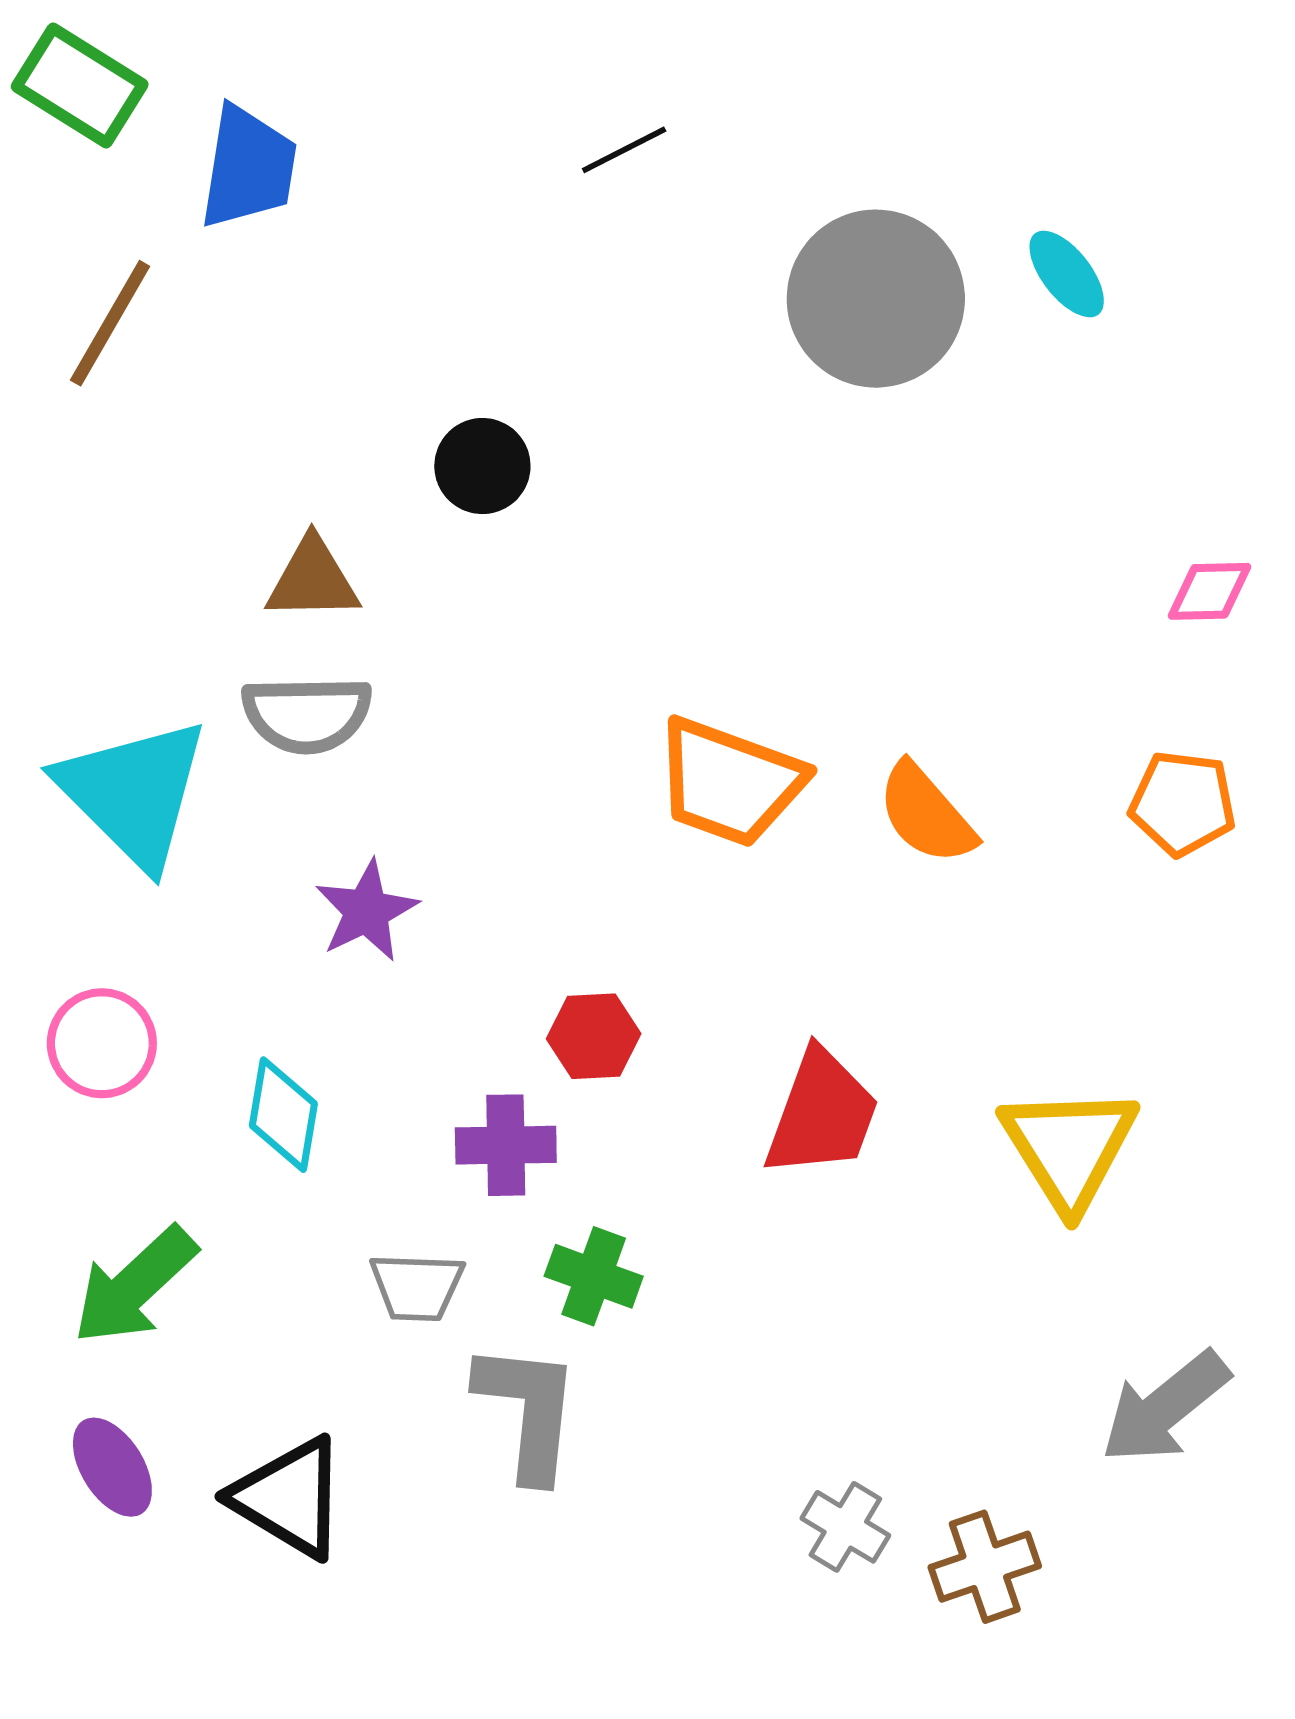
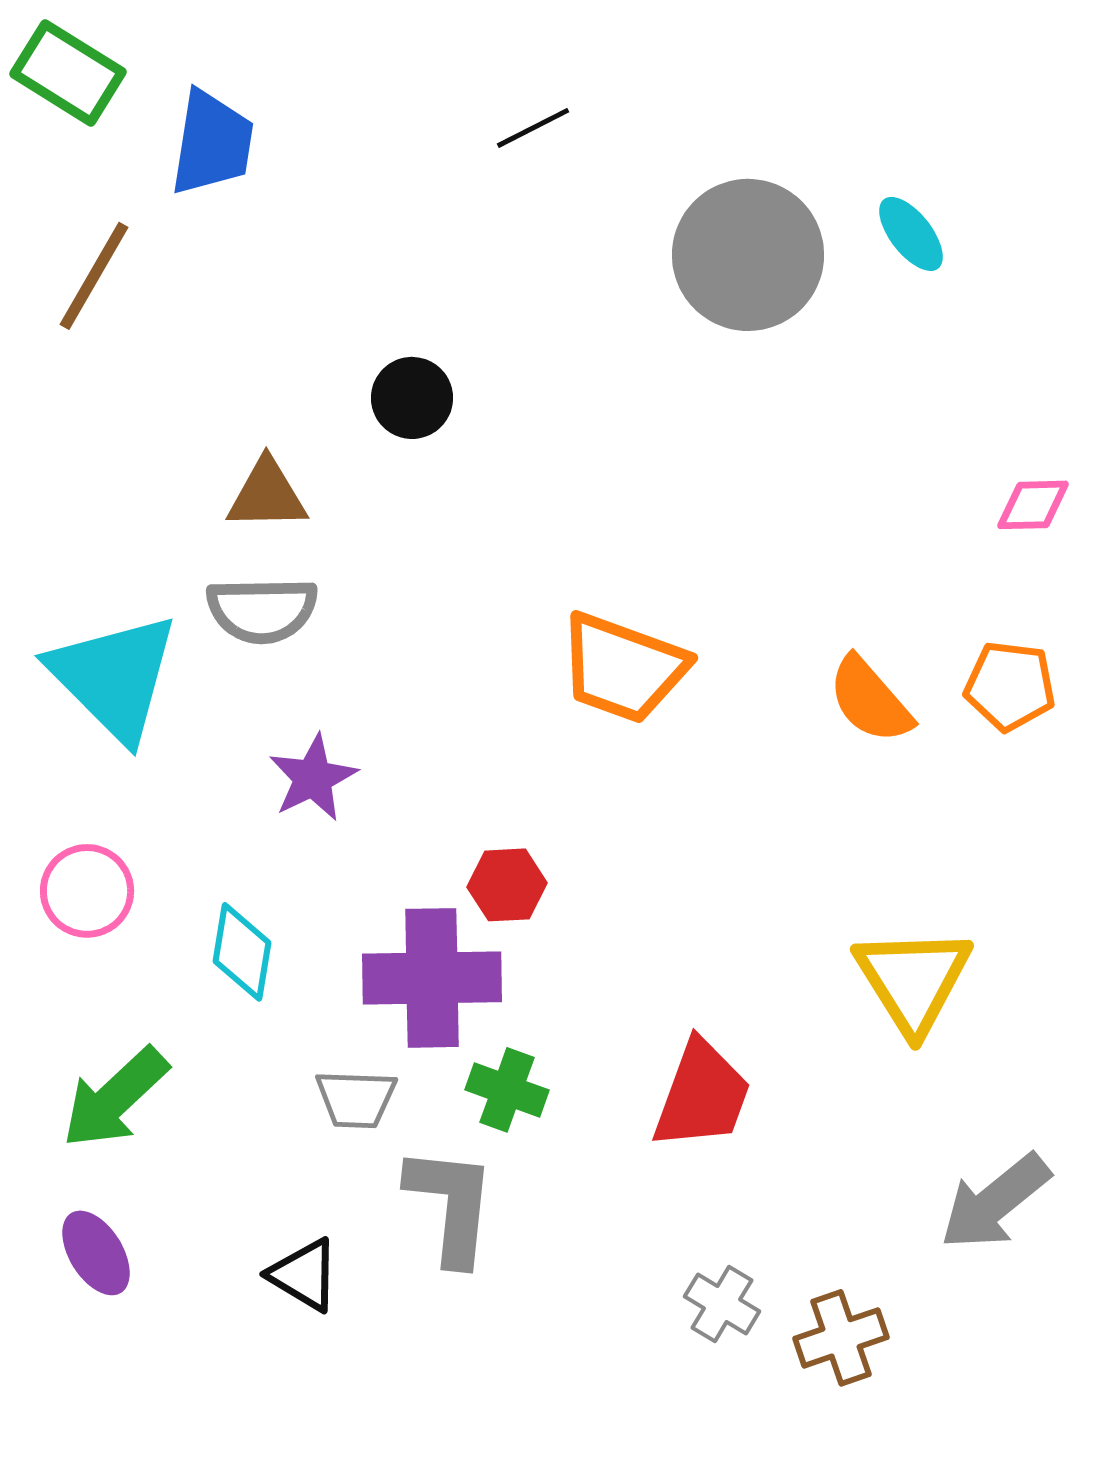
orange semicircle: (926, 814) -> (870, 700), moved
red trapezoid: (822, 1114) -> (702, 1095), moved
purple cross: (506, 1145) -> (432, 978), size x1.6
black triangle: (289, 1498) -> (304, 1275), moved, size x0.7

